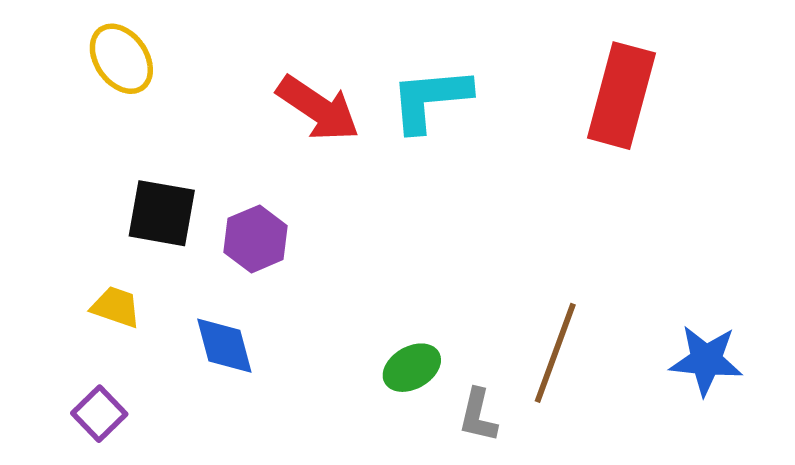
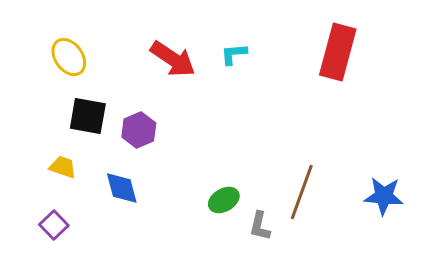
yellow ellipse: (121, 59) -> (69, 57), moved
cyan L-shape: (430, 99) -> (234, 54), size x0.6

